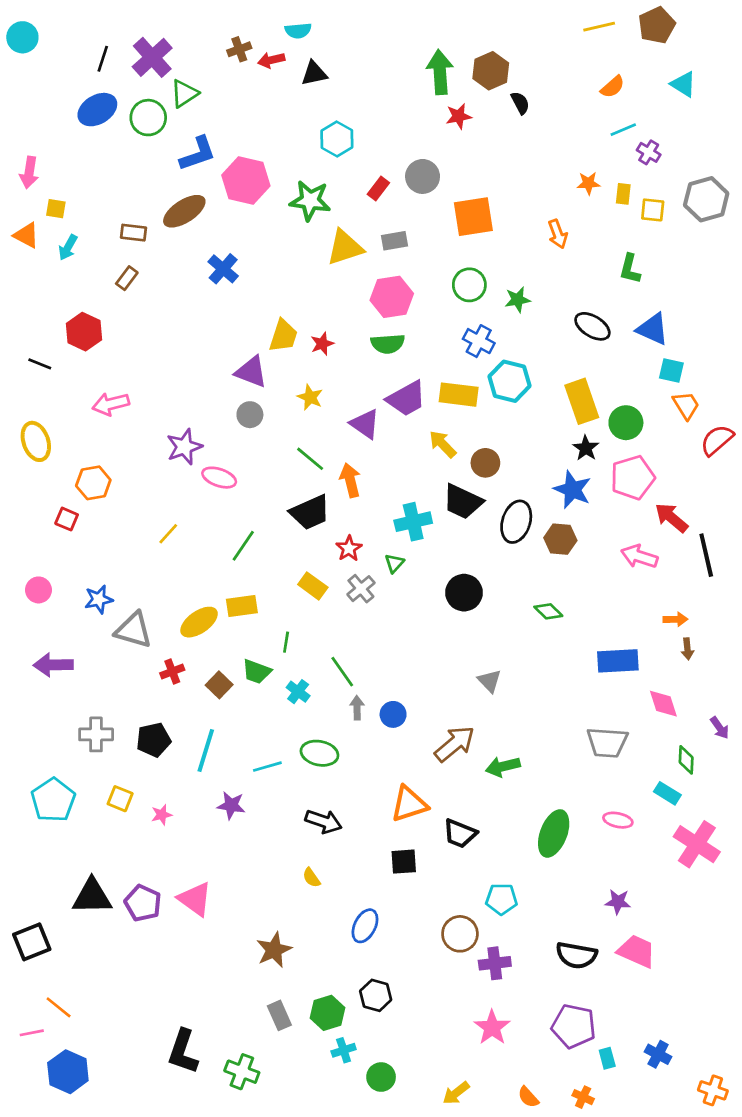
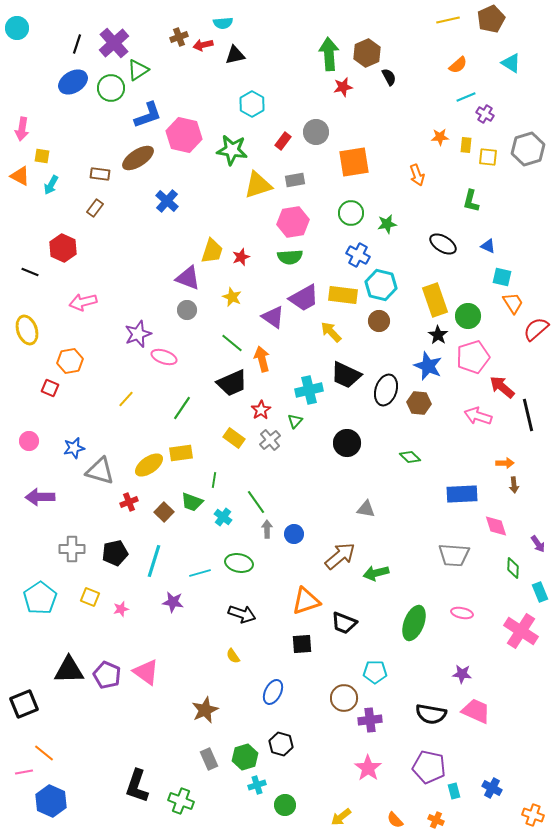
blue triangle: (653, 329) -> (488, 246), size x0.6
brown circle: (485, 463) -> (379, 321), moved
gray triangle: (489, 681) -> (366, 509), turned -36
cyan rectangle: (667, 793) -> (540, 592), moved, turned 36

